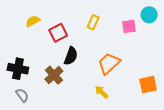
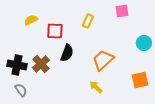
cyan circle: (149, 15) -> (144, 43), moved
pink square: (129, 26) -> (122, 11), moved
red square: (58, 33) -> (55, 31), turned 30
brown cross: (54, 75) -> (41, 64), moved

